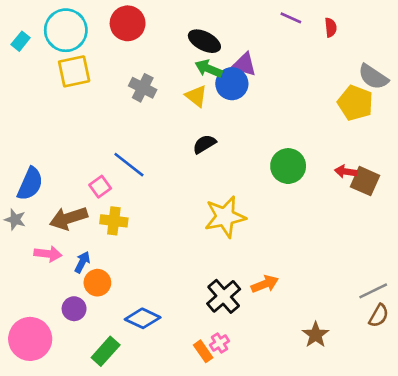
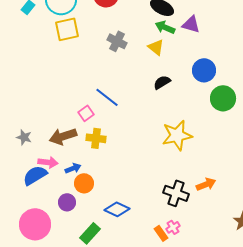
blue circle: (232, 84) -> (204, 70), moved
blue semicircle: (30, 184) -> (35, 175), moved, turned -145
blue arrow: (82, 262) -> (73, 168), turned 42
black cross: (224, 296) -> (176, 193), turned -30

